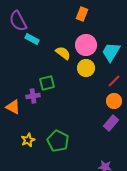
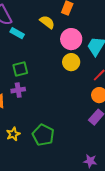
yellow semicircle: (63, 53) -> (47, 22), moved
green square: (47, 83) -> (20, 69), moved

